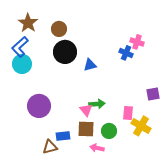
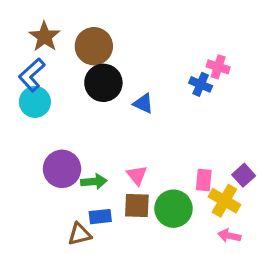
brown circle: (59, 29) -> (94, 46), size x1.5
blue triangle: (90, 65) -> (143, 104), turned 40
purple square: (153, 94) -> (244, 175), moved, turned -32
green arrow: (97, 104) -> (94, 182), moved
green circle: (109, 131) -> (174, 209), size x1.5
pink arrow: (97, 148) -> (229, 236), moved

